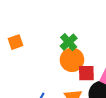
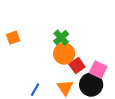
red square: (86, 73) -> (77, 66), turned -35

